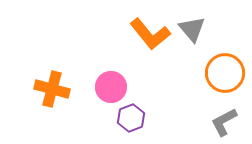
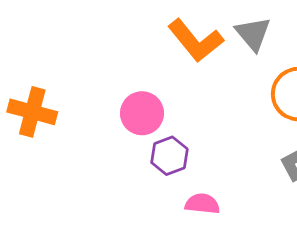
orange cross: (52, 89) -> (32, 112), moved

